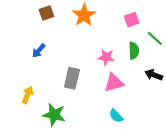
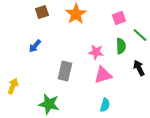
black arrow: (154, 75) -> (139, 68), turned 42
yellow arrow: (28, 95) -> (13, 86), moved
cyan semicircle: (116, 116) -> (105, 105), turned -120

